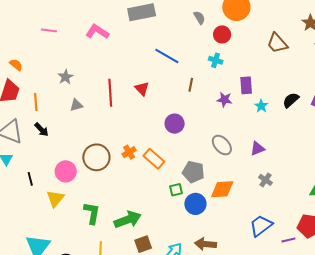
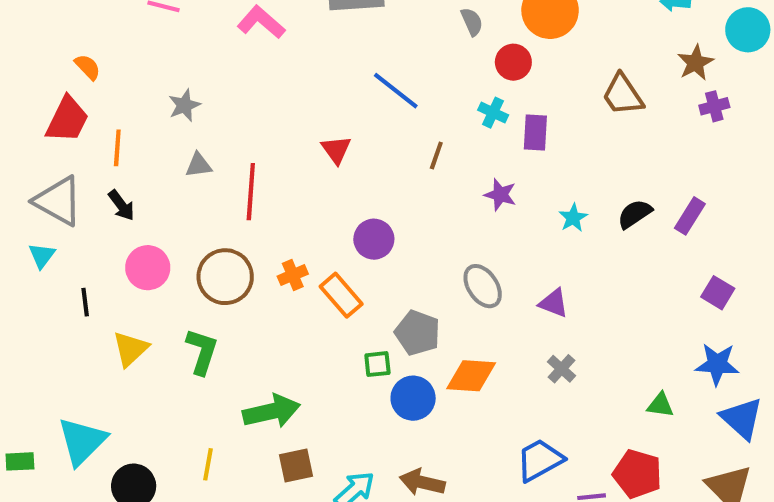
purple rectangle: (246, 85) -> (535, 133), moved
red line: (110, 93) -> (251, 192), moved
purple circle: (175, 124) -> (374, 239), moved
purple triangle: (257, 149) -> (554, 303), turned 35
pink circle: (66, 171) -> (148, 268), moved
green L-shape: (92, 213) -> (202, 351), moved

